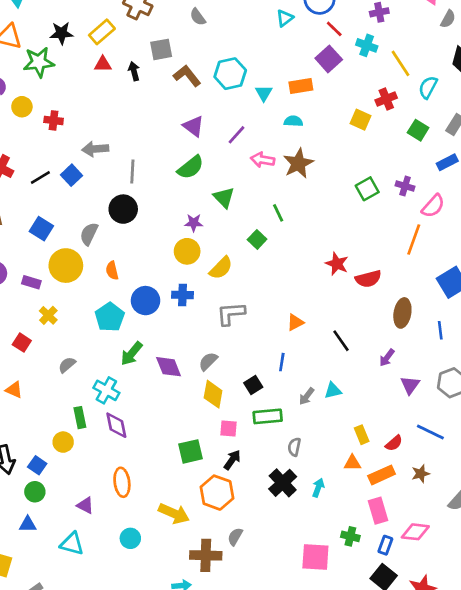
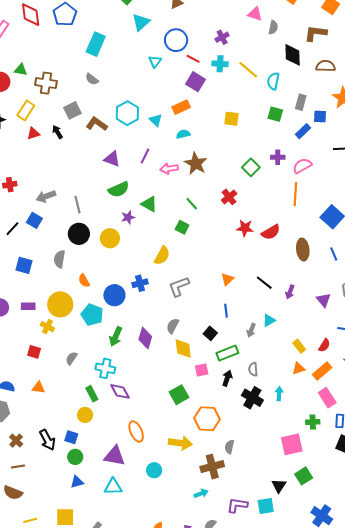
red cross: (386, 99) -> (229, 197), moved
green semicircle: (191, 167) -> (119, 189), turned 30
pink semicircle: (433, 206) -> (302, 166), turned -144
purple star: (194, 223) -> (128, 217), moved
yellow circle: (187, 251) -> (110, 238), moved
yellow circle: (66, 266) -> (60, 304), moved
purple arrow: (387, 358) -> (290, 292), moved
purple diamond: (169, 367) -> (145, 338), turned 55
black arrow: (232, 460) -> (227, 378), moved
purple triangle: (85, 505) -> (115, 456), size x1.6

